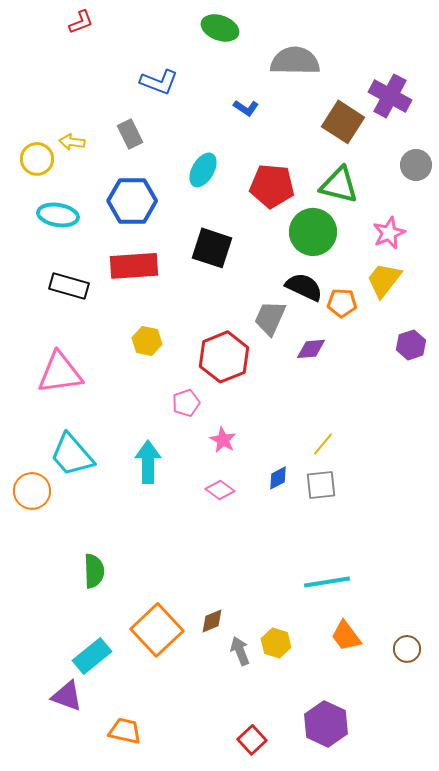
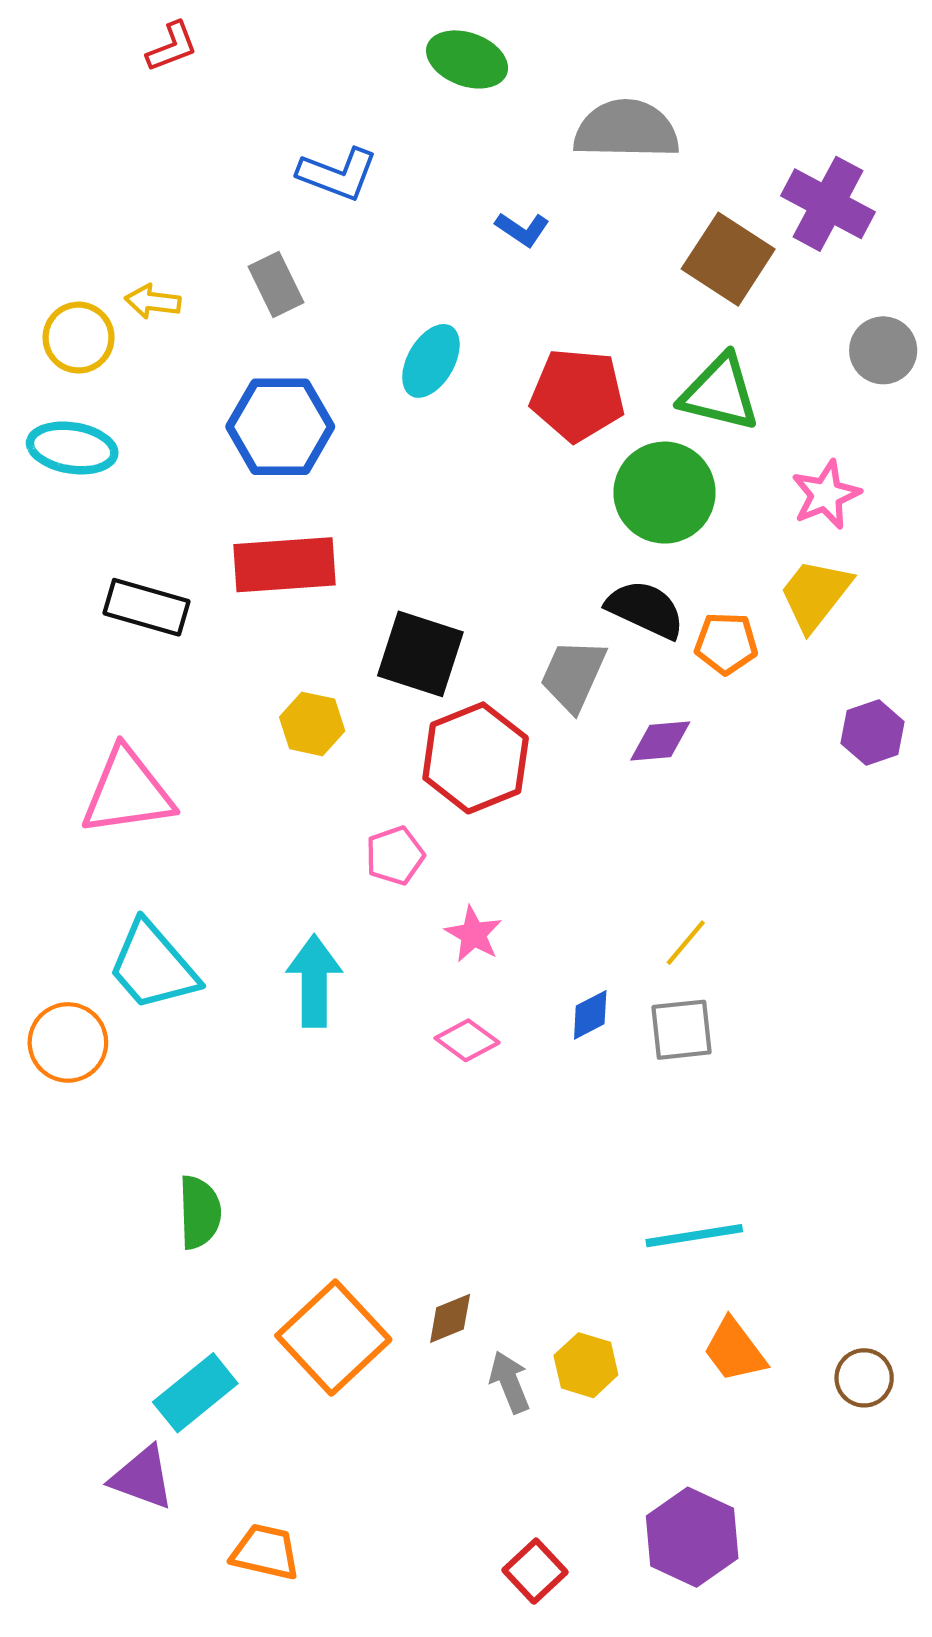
cyan ellipse: (58, 215) -> (72, 448), moved
black square: (212, 248) -> (420, 654), moved

